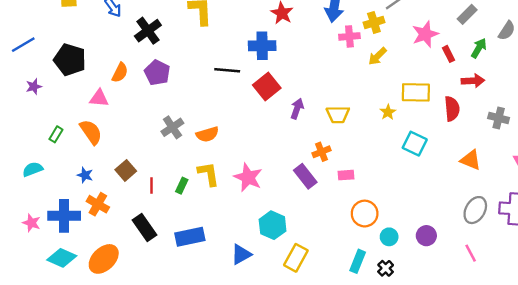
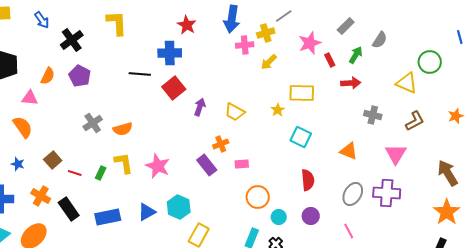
red semicircle: (452, 109) -> (308, 180), moved
yellow trapezoid: (338, 115) -> (235, 112), turned 30
red line: (151, 186) -> (75, 173), turned -72
orange cross: (98, 204) -> (41, 196), moved
blue triangle: (241, 254) -> (147, 212), moved

